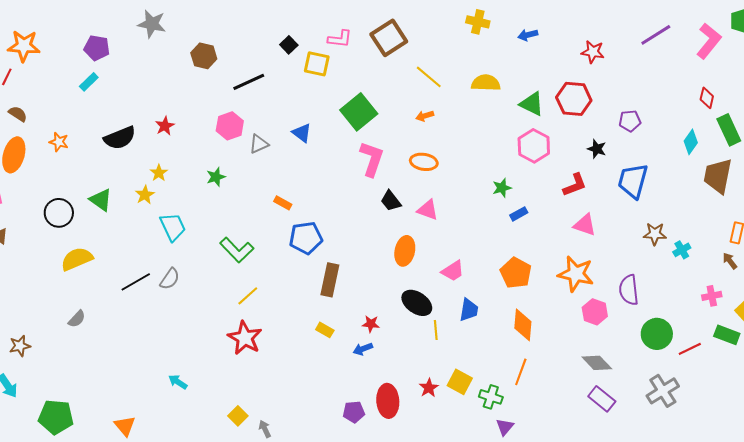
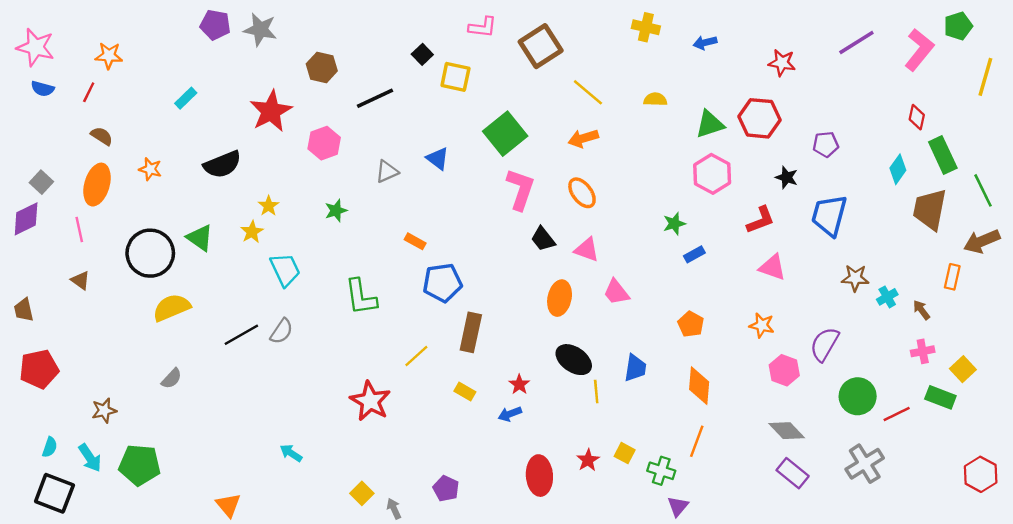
pink L-shape: (340, 39) -> (483, 27), moved
orange star: (24, 46) -> (109, 56), size x0.7
purple pentagon: (97, 48) -> (215, 25), moved
yellow semicircle: (486, 83) -> (655, 99), size x0.7
green triangle: (532, 104) -> (710, 124), turned -44
orange arrow: (425, 116) -> (583, 138), size x1.4
red star: (165, 126) -> (271, 111), moved, size x1.8
pink hexagon: (230, 126) -> (324, 143), moved
orange ellipse: (424, 162) -> (582, 193), turned 44
black circle: (59, 213) -> (150, 253), size x1.4
green L-shape: (237, 250) -> (361, 297), turned 36
brown arrow: (730, 261) -> (921, 310), moved
pink trapezoid: (453, 271) -> (616, 292), moved, turned 85
orange pentagon: (516, 273) -> (691, 324), size x0.7
orange star: (576, 274) -> (762, 325), size x0.6
purple semicircle: (629, 290) -> (824, 344), turned 36
yellow line: (248, 296) -> (416, 356), moved
red star: (371, 324) -> (519, 384), turned 30
yellow square: (460, 382) -> (625, 453), size x0.7
purple pentagon: (354, 412) -> (446, 489), moved, turned 30
green pentagon: (56, 417) -> (140, 465), moved

